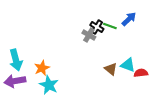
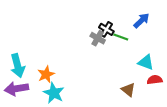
green line: (110, 26) -> (121, 37), moved
cyan triangle: (128, 65) -> (146, 62), moved
brown triangle: (111, 69) -> (128, 90), moved

